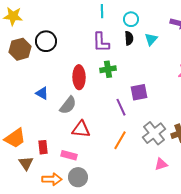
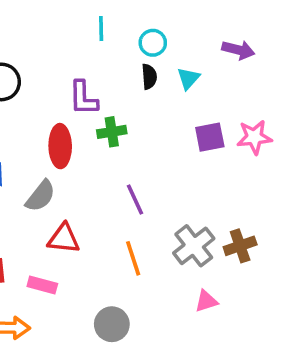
purple L-shape: (101, 42) -> (83, 98), moved
purple square: (139, 92) -> (210, 137), moved
orange line: (120, 140) -> (133, 258), turned -48
gray circle: (78, 177) -> (112, 324), moved

